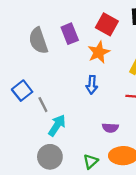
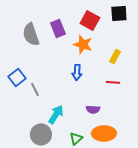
orange star: (99, 52) -> (83, 44), turned -30
cyan arrow: (57, 125) -> (56, 114), moved

